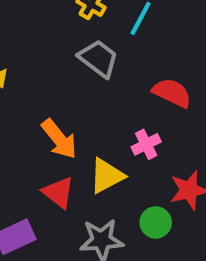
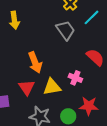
pink cross: (146, 144) -> (75, 78), turned 32

